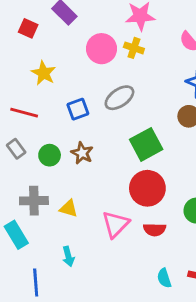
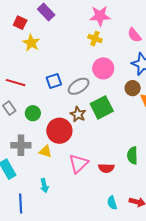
pink circle: (102, 49) -> (103, 68), moved
yellow star: (44, 73) -> (31, 43), moved
gray ellipse: (119, 98) -> (79, 86), moved
brown star: (82, 153) -> (78, 114), moved
red circle: (147, 188) -> (59, 131), moved

